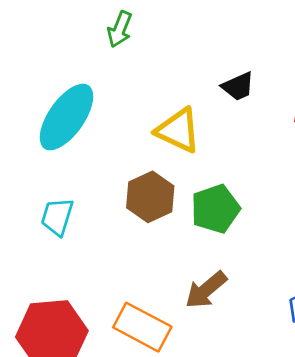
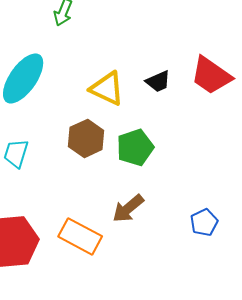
black trapezoid: (238, 86) -> (158, 81), moved

